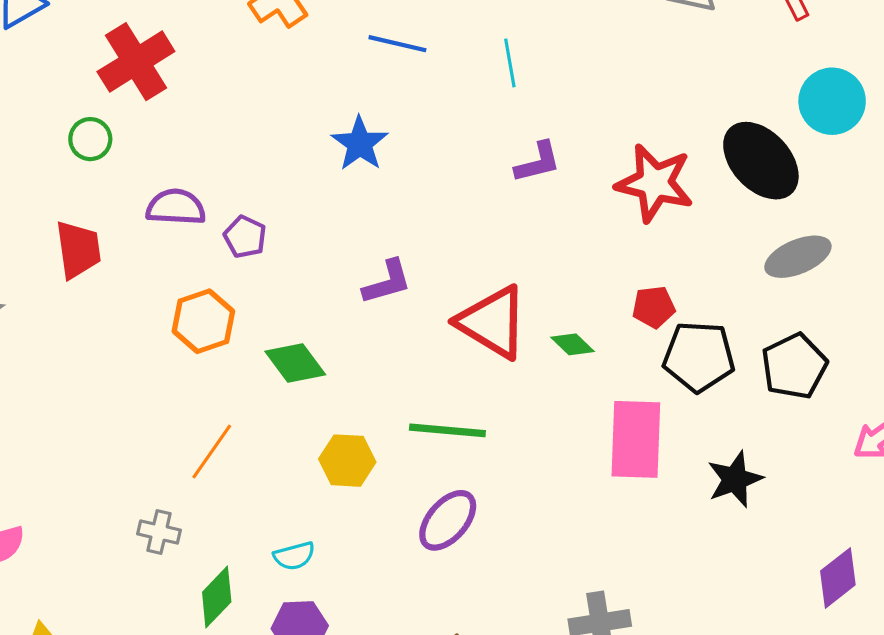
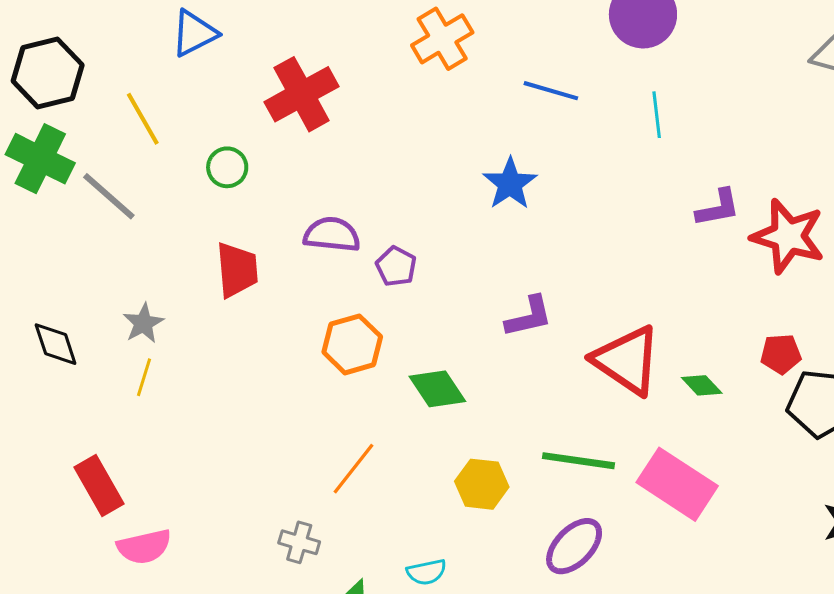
green circle: (90, 139) -> (227, 167), moved
purple L-shape: (538, 162) -> (718, 208), moved
pink rectangle: (636, 439) -> (677, 484), moved, turned -62

